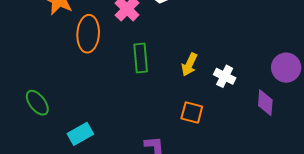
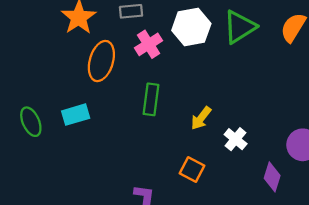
cyan rectangle: (80, 134) -> (76, 115), moved

